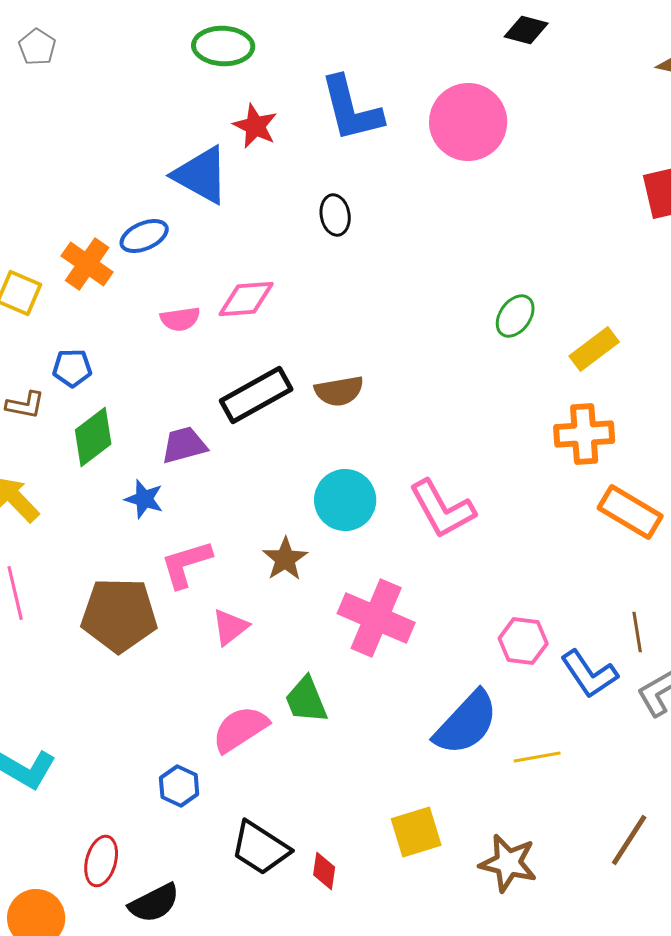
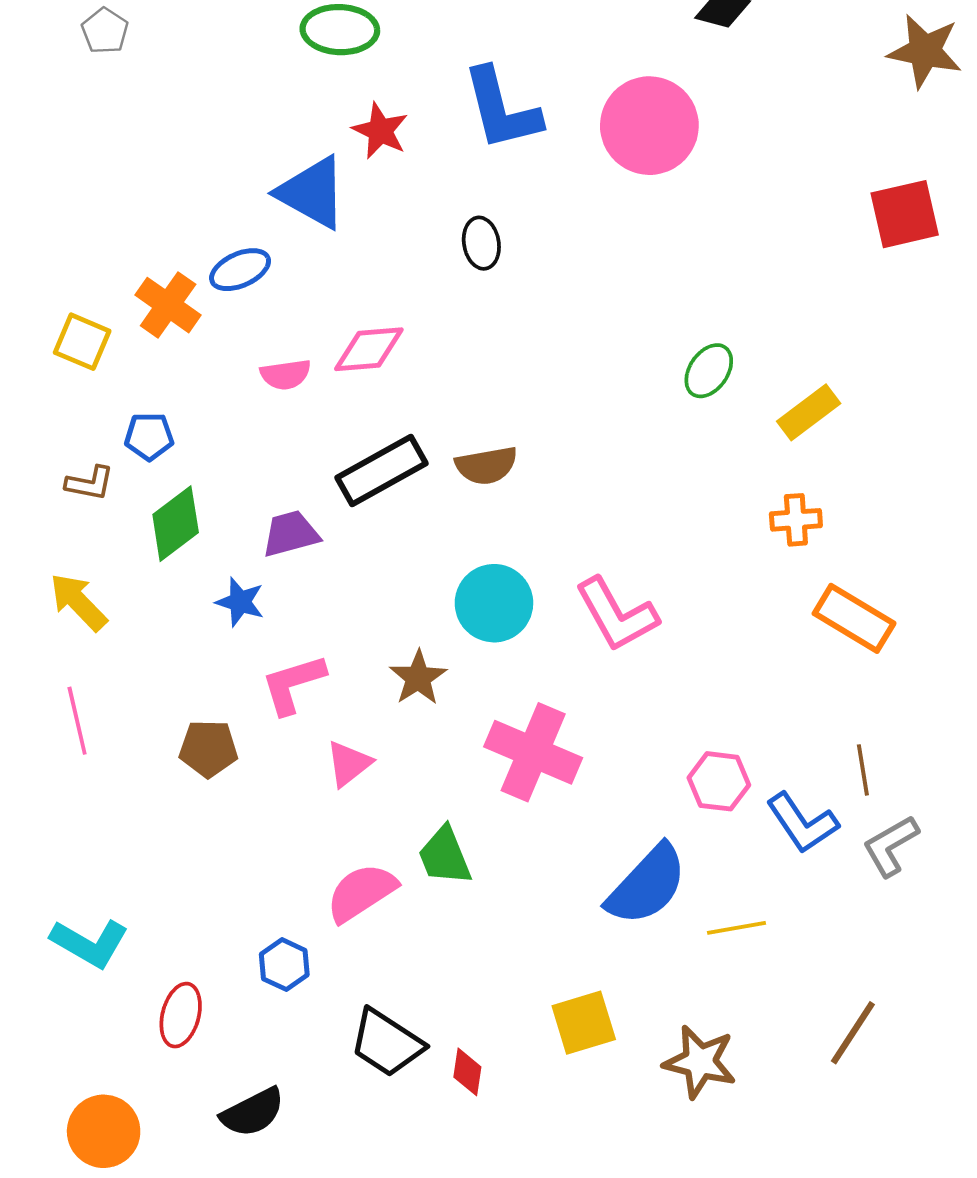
orange cross: (584, 434) -> (796, 520), size x0.7
brown pentagon: (119, 615) -> (208, 748), size x0.6
red ellipse: (101, 861) -> (181, 1015), moved

